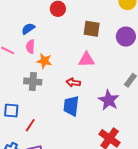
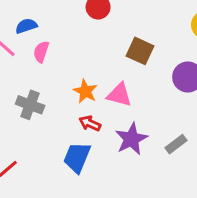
blue semicircle: (28, 29) -> (26, 26), moved
orange star: (44, 61) -> (85, 91), moved
purple star: (109, 100) -> (131, 139), moved

